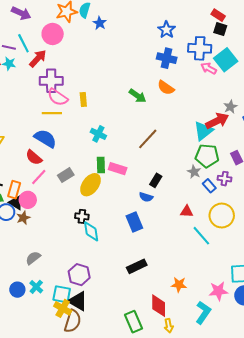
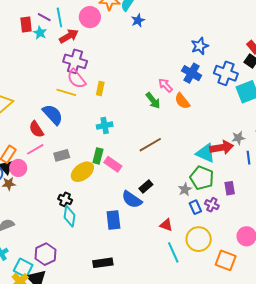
pink arrow: (209, 68) -> (165, 85), moved
cyan triangle: (203, 131) -> (206, 153), turned 45
cyan cross: (98, 134) -> (105, 126), turned 35
blue semicircle: (146, 197) -> (132, 200), size x1.5

